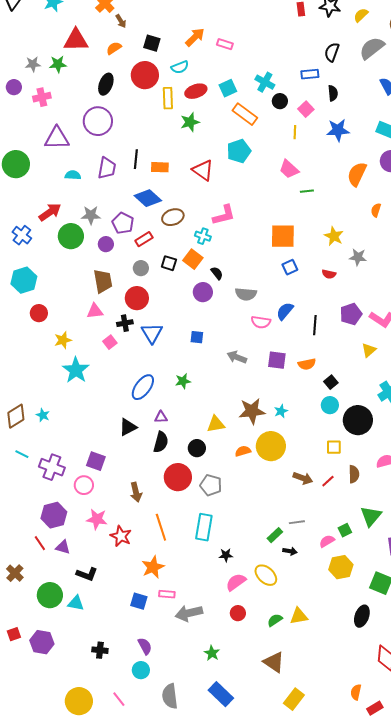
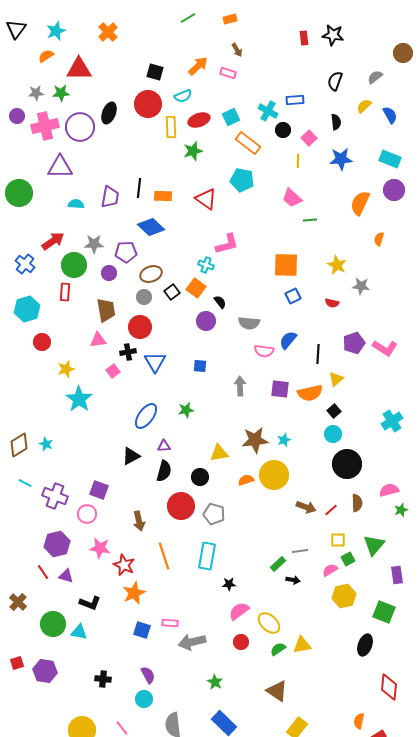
yellow semicircle: (361, 15) -> (364, 106), moved
brown arrow: (121, 21) -> (237, 50), moved
orange semicircle: (114, 48) -> (46, 56), moved
gray semicircle: (372, 48) -> (375, 77), size x0.6
blue rectangle: (310, 74) -> (295, 100), moved
pink cross: (42, 97) -> (45, 126), size x1.5
purple circle: (98, 121) -> (80, 127), moved
cyan pentagon: (239, 151) -> (242, 180), turned 30
brown ellipse: (173, 217) -> (151, 274), moved
purple pentagon: (123, 223) -> (126, 252), turned -30
red rectangle: (144, 239) -> (65, 292), moved, turned -54
black square: (169, 263) -> (172, 292), turned 35
yellow triangle: (369, 350) -> (336, 379), moved
gray arrow: (237, 357) -> (240, 386), turned 66
orange semicircle: (307, 364) -> (310, 393), size x1.4
black circle: (358, 420) -> (347, 464), moved
yellow square: (334, 447) -> (338, 540), moved
orange star: (153, 567) -> (134, 593), moved
yellow ellipse: (266, 575) -> (269, 623), moved

